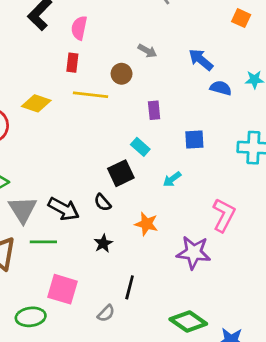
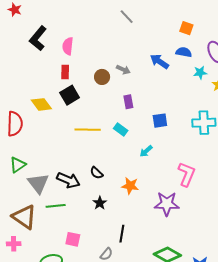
gray arrow: (147, 51) -> (123, 70), moved
blue semicircle: (221, 88) -> (184, 52), moved
yellow line: (90, 95) -> (88, 130), moved
yellow diamond: (36, 103) -> (41, 104), turned 40
black square: (121, 173) -> (70, 95), moved
pink square: (63, 289) -> (73, 239), size x0.7

